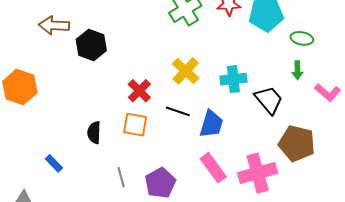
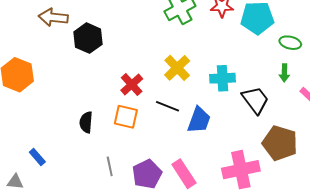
blue rectangle: (54, 163) -> (37, 157), moved
pink rectangle: (213, 168) -> (184, 174), moved

